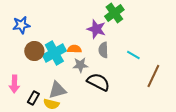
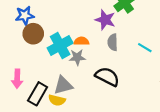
brown circle: (34, 51) -> (33, 34), moved
gray star: (80, 65) -> (77, 57), moved
black rectangle: (33, 98) -> (38, 94), size x1.5

